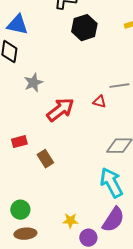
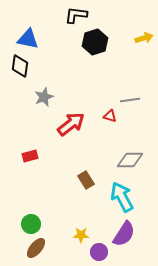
brown rectangle: (45, 159) -> (86, 180), moved
brown ellipse: (25, 234) -> (36, 248), turned -45

